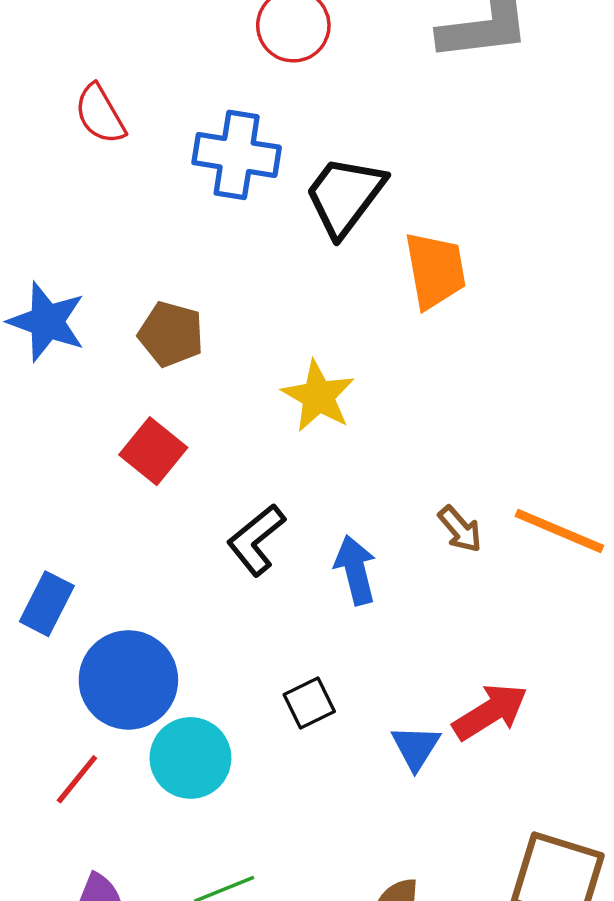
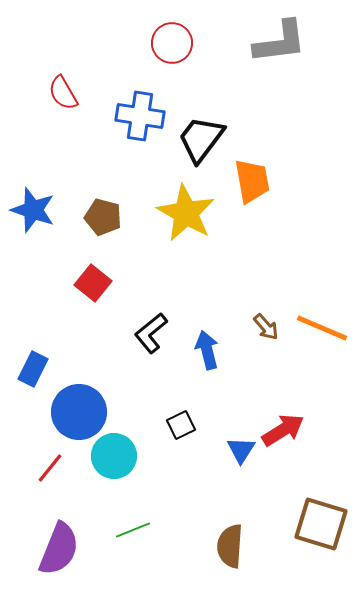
yellow star: (318, 396) -> (186, 213), moved, size x1.4

